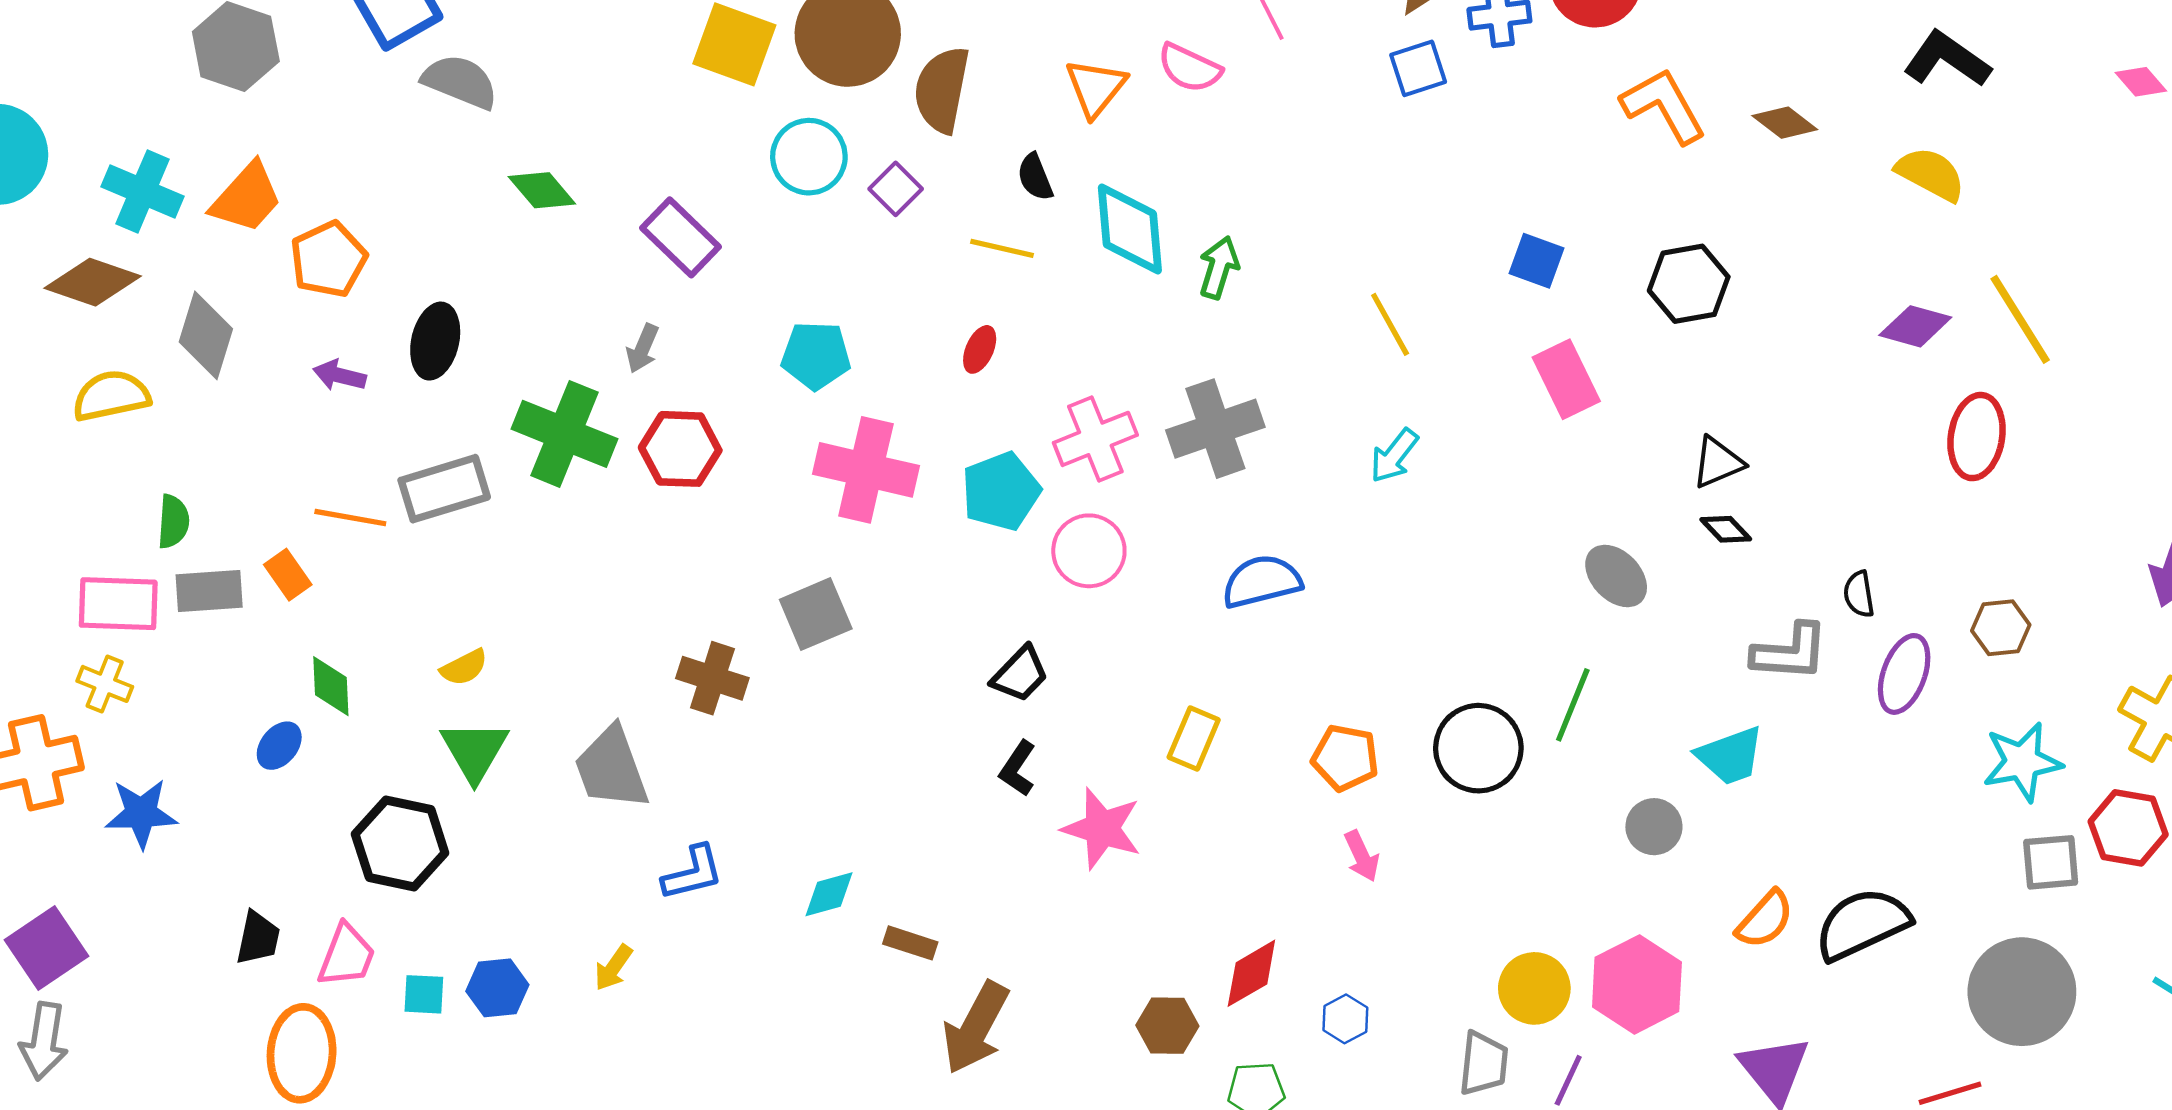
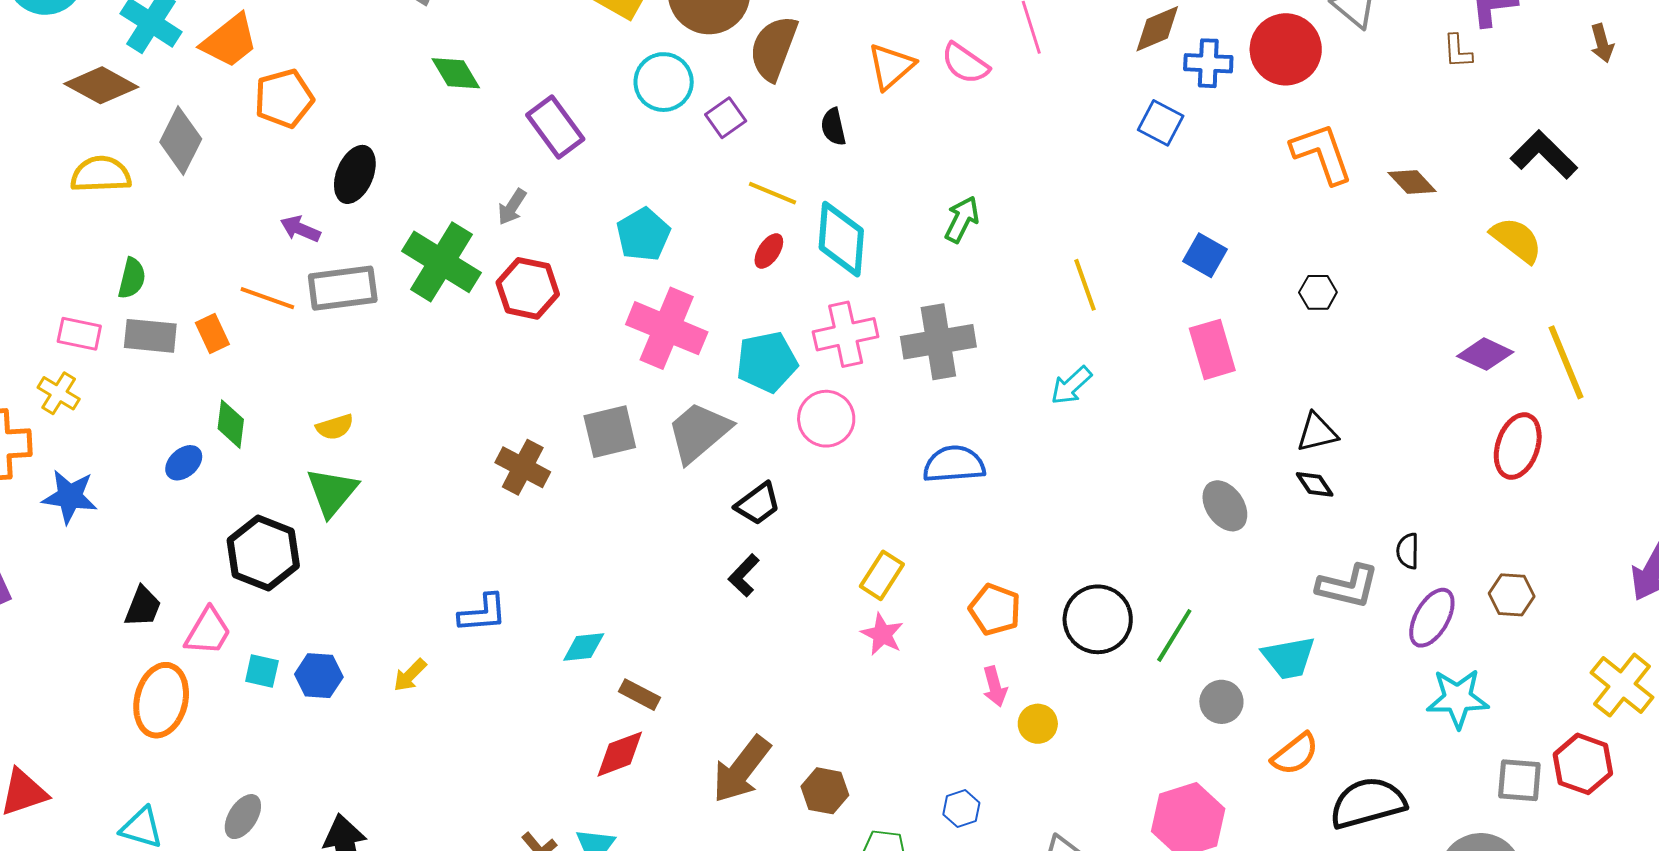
blue square: (1418, 68) -> (1161, 123), moved, turned 36
cyan diamond: (1130, 229) -> (841, 239), moved
yellow line: (1002, 248) -> (772, 193), moved
black hexagon: (1689, 284) -> (1318, 292), size x0.6
cyan pentagon: (816, 355) -> (643, 235), turned 30
purple arrow: (339, 375) -> (300, 229), moved
pink rectangle: (118, 604) -> (79, 334), size x0.7
green line: (1573, 705) -> (1174, 635), moved
cyan star: (2022, 762) -> (1458, 698), moved
gray trapezoid: (611, 768) -> (699, 432), moved, turned 60
pink star: (1102, 828) -> (882, 634), moved, size x0.7
orange semicircle: (1765, 919) -> (1295, 754), moved
red diamond: (1251, 973) -> (620, 754), moved
yellow circle: (1534, 988) -> (1038, 724), moved, size x0.7
brown arrow: (976, 1028) -> (741, 769), moved

